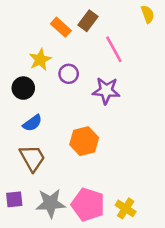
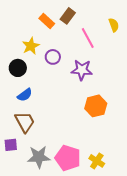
yellow semicircle: (148, 14) -> (114, 25), moved
orange hexagon: (84, 141) -> (96, 106), moved
purple square: (14, 199) -> (11, 145), moved

